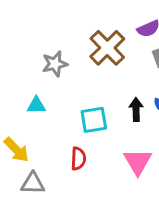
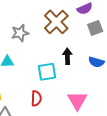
black arrow: (136, 109) -> (67, 56), moved

